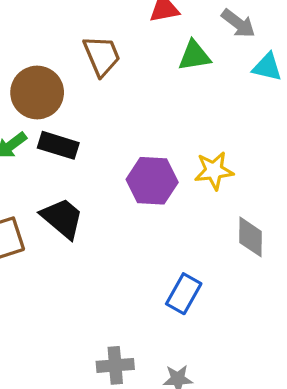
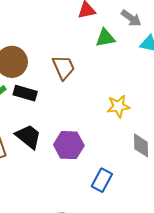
brown trapezoid: (102, 56) -> (64, 67), moved
purple hexagon: (152, 181) -> (69, 145), moved

